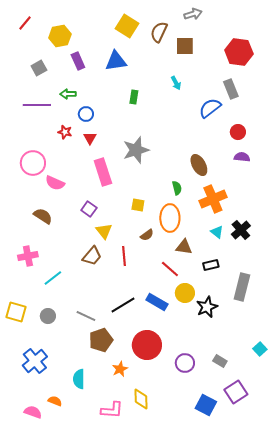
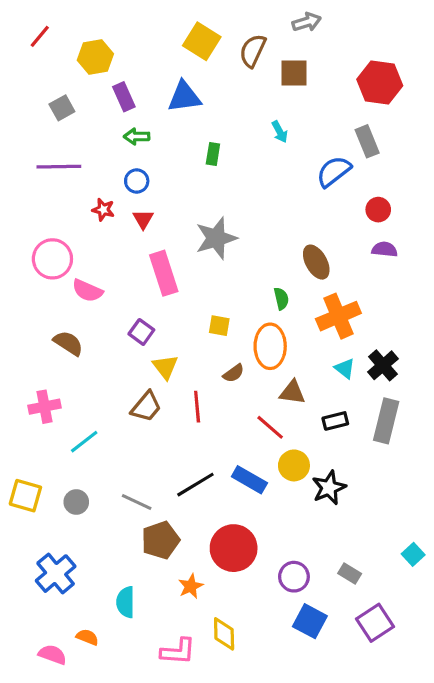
green arrow: (68, 94) -> (137, 137), moved
gray rectangle: (242, 287) -> (386, 421), moved
blue square: (206, 405) -> (310, 621), moved

